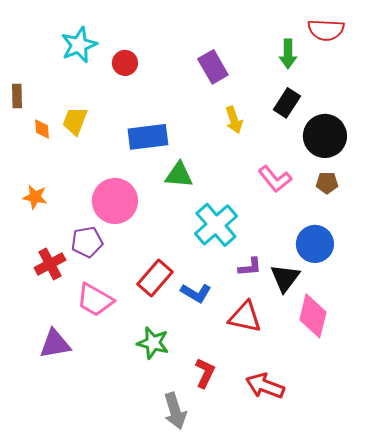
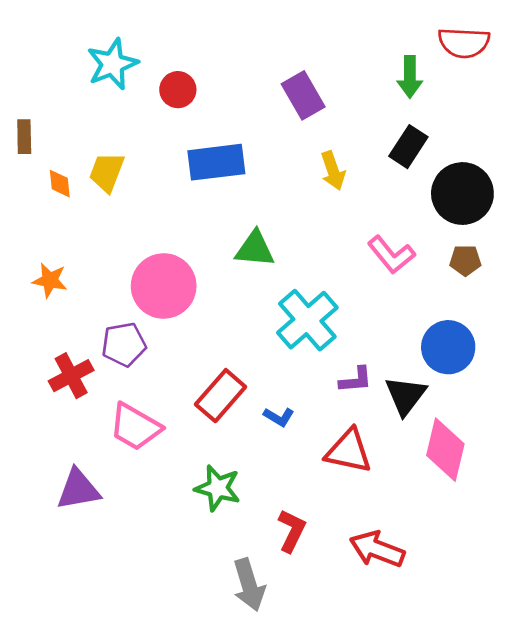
blue rectangle: (148, 137) -> (216, 162), moved
blue L-shape: (196, 293) -> (279, 417), size x0.7

